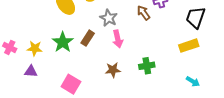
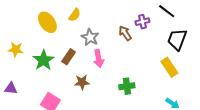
yellow rectangle: (189, 46) -> (169, 67), turned 72
yellow star: (35, 48) -> (16, 50), moved
brown star: (113, 70) -> (82, 82), moved

